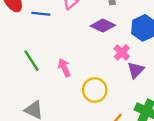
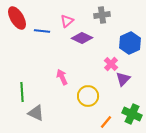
purple diamond: (103, 26) -> (82, 38), moved
green line: (31, 61) -> (22, 92), moved, turned 30

